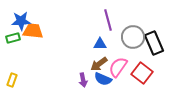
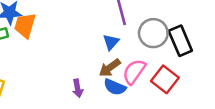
orange trapezoid: (33, 31) -> (25, 25), turned -80
blue triangle: (100, 44) -> (111, 42), turned -48
purple arrow: (83, 80) -> (78, 88), moved

